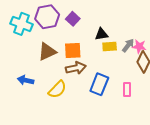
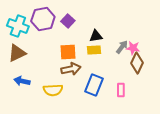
yellow rectangle: (110, 46) -> (94, 50), moved
brown triangle: (47, 52) -> (17, 53), moved
yellow semicircle: (57, 89) -> (53, 90), turned 42

